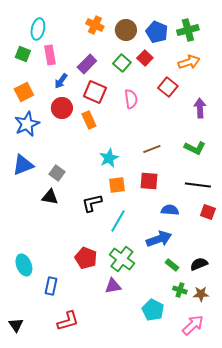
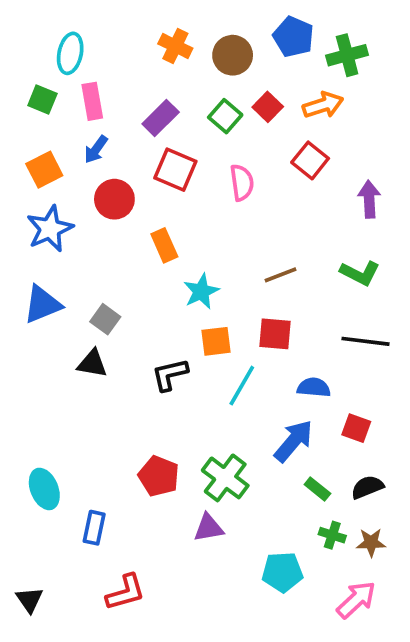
blue pentagon: (157, 32) -> (293, 37), moved
orange arrow: (189, 62) -> (323, 105), moved
blue arrow: (61, 81) -> (96, 149), moved
orange rectangle: (89, 120) -> (164, 245), moved
red square: (208, 212) -> (356, 428), moved
cyan line: (118, 221) -> (242, 386), moved
blue arrow: (159, 239) -> (293, 441), turned -30
cyan pentagon: (153, 310) -> (282, 572), turned -30

